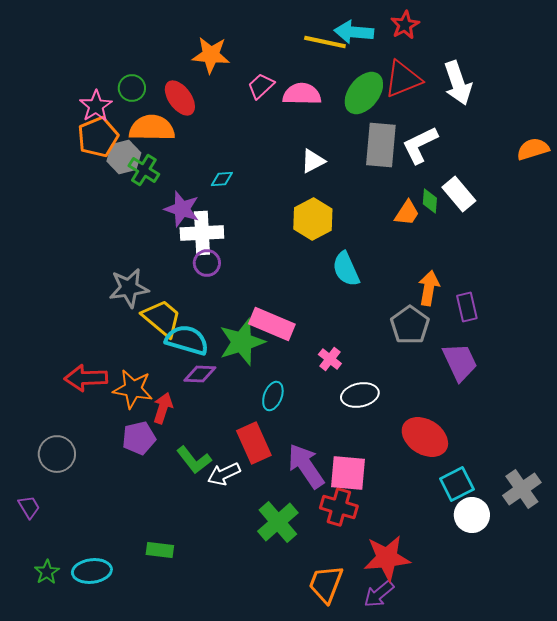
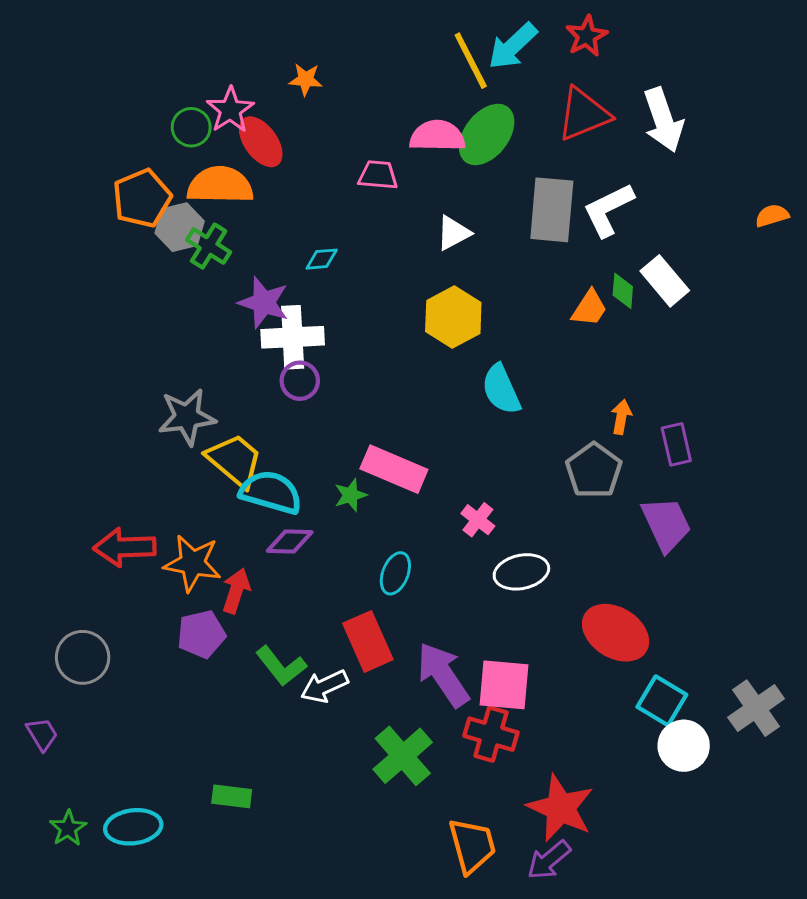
cyan arrow: (354, 32) -> (513, 46), turned -48
yellow line: (325, 42) -> (471, 61), turned 51
orange star: (211, 55) -> (306, 79), size x0.6
pink trapezoid: (261, 86) -> (378, 175), moved, turned 48
green ellipse: (364, 93) -> (487, 134), moved
pink star: (96, 106) -> (230, 110), moved
orange semicircle: (533, 149) -> (772, 216), size x0.7
orange arrow: (429, 288) -> (621, 417), size x0.7
green star: (242, 342) -> (350, 495), size x0.5
cyan square: (457, 484) -> (662, 701), turned -32
red star: (387, 558) -> (560, 808), turned 30
orange trapezoid: (326, 584) -> (472, 846), turned 144

